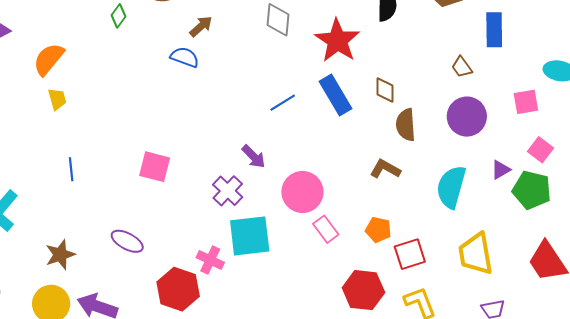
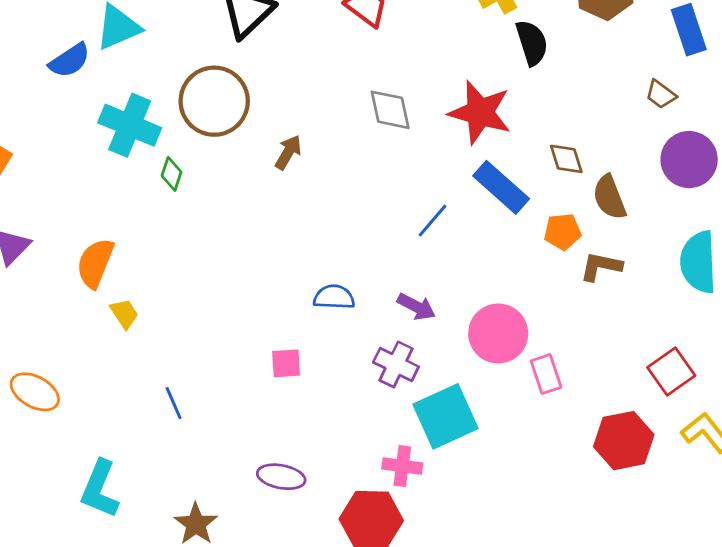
blue semicircle: (185, 57) -> (334, 297), moved
pink square: (155, 167) -> (286, 363), size x0.7
pink rectangle: (326, 229) -> (546, 374), turned 36
orange pentagon: (378, 230) -> (563, 232), moved

